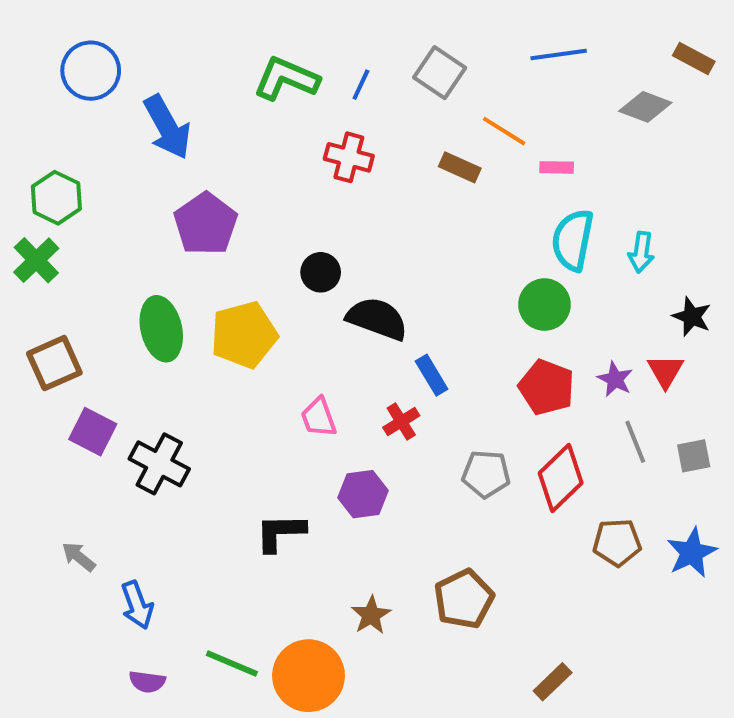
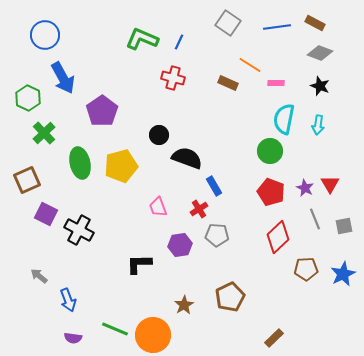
brown rectangle: (694, 58) -> (315, 23), moved
gray square: (440, 73) -> (228, 23), moved
blue arrow: (167, 127) -> (63, 78), moved
green cross: (36, 260) -> (44, 133), moved
black star: (692, 317) -> (320, 86), moved
gray pentagon: (486, 474) -> (217, 235), moved

